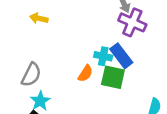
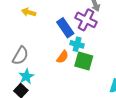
purple cross: (132, 22) -> (86, 20), moved
blue rectangle: (121, 56) -> (65, 28), moved

